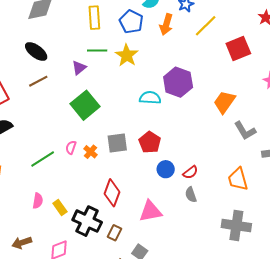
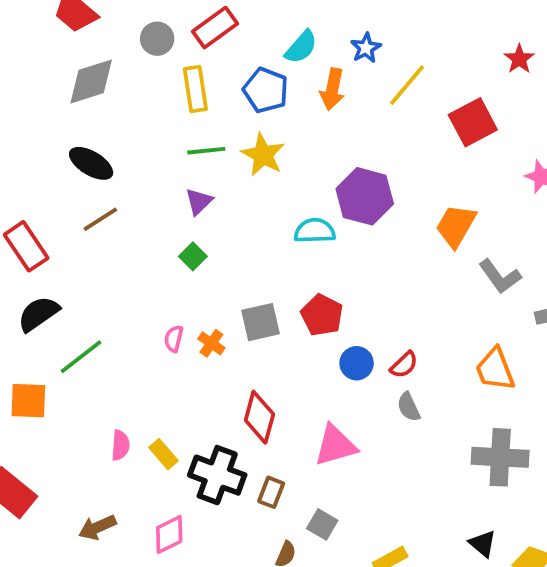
purple triangle: (79, 68) -> (199, 202), moved
green square: (85, 105) -> (193, 256), size x0.5
green line: (43, 159) -> (81, 357), moved

